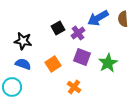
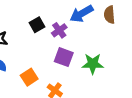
green star: (108, 63) -> (93, 64), turned 30
orange square: (53, 64) -> (29, 77), moved

